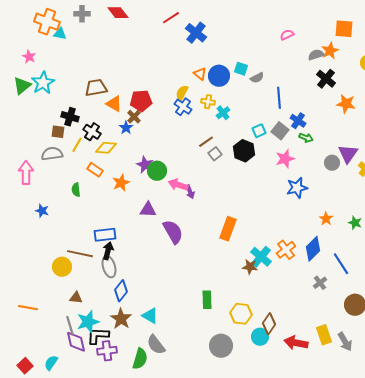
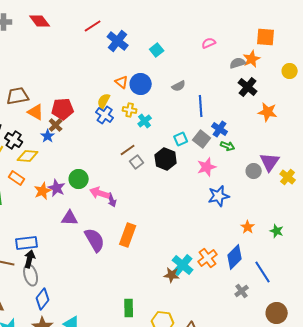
cyan square: (241, 69) -> (157, 50), moved, turned 32
purple star: (145, 165) -> (57, 188), moved
orange rectangle: (228, 229) -> (128, 235), moved

